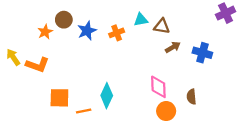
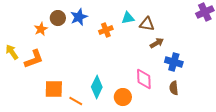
blue star: (87, 31) -> (79, 17), moved
blue cross: (202, 53) -> (174, 62), moved
orange L-shape: (37, 65) -> (34, 59), turned -40
orange line: (84, 111) -> (76, 101), turned 40
orange circle: (166, 111) -> (123, 97), moved

